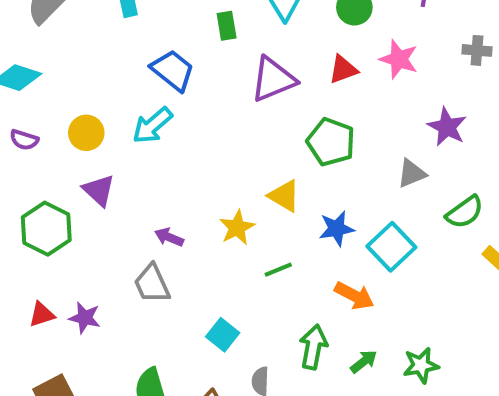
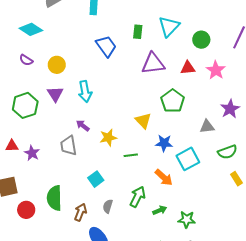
cyan arrow: (152, 125) -> (85, 91), moved, turned -75
yellow star: (237, 228) -> (108, 138), moved

